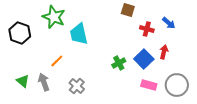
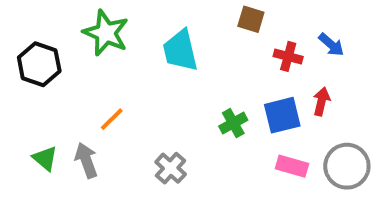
cyan trapezoid: (79, 34) -> (180, 51), moved
blue square: (144, 59) -> (282, 115), turned 30
gray cross: (77, 86) -> (171, 168), moved

